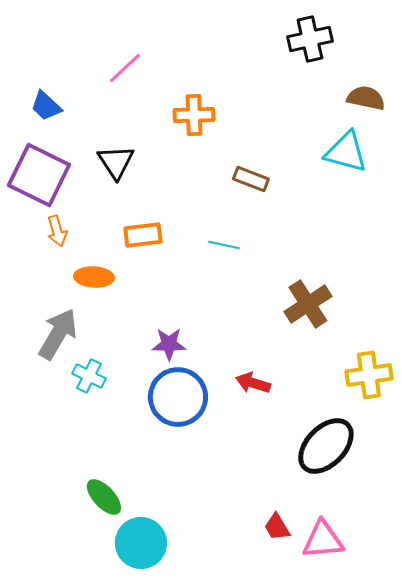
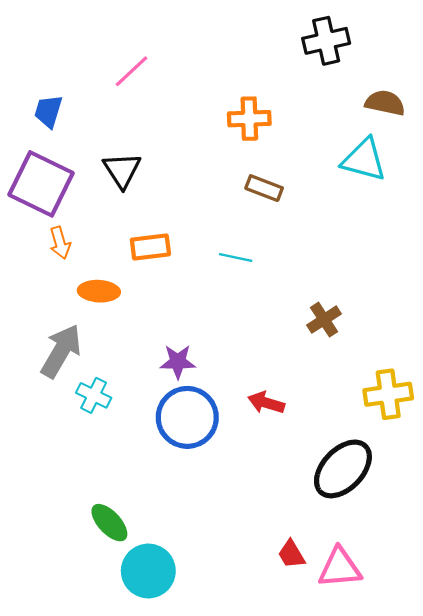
blue trapezoid: (46, 106) -> (48, 111), turned 64
orange cross: (194, 115) -> (249, 119), moved
brown cross: (308, 304) -> (324, 320), size x0.7

